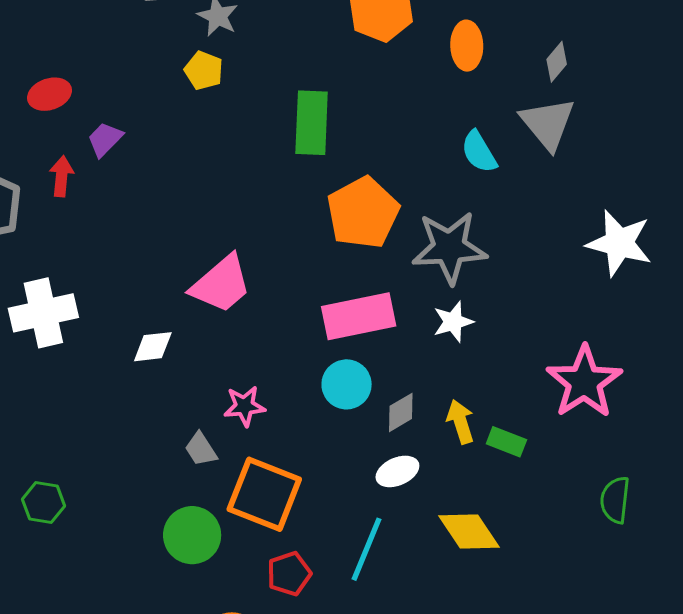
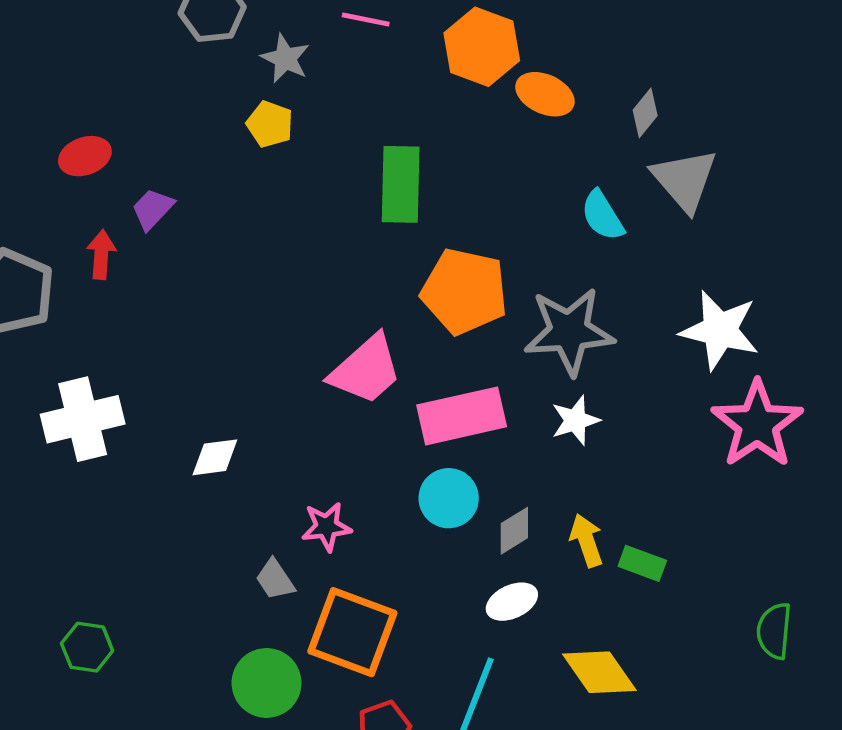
orange ellipse: (467, 46) -> (545, 94), moved, turned -63
gray diamond: (557, 62) -> (645, 113), moved
orange pentagon: (363, 213) -> (464, 291), turned -30
white star: (619, 243) -> (720, 330), moved
pink trapezoid: (221, 284) -> (366, 370), moved
pink star: (584, 382) -> (757, 424), moved

